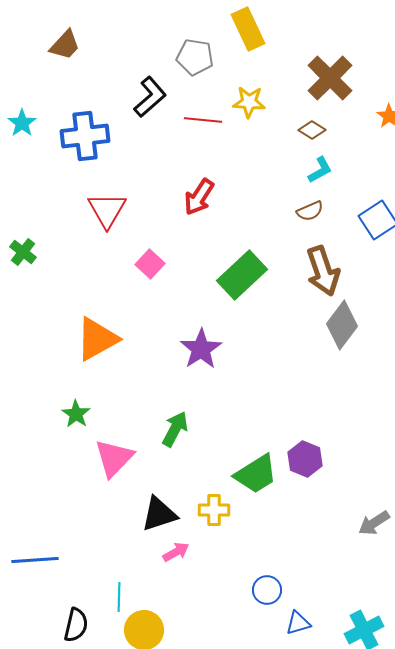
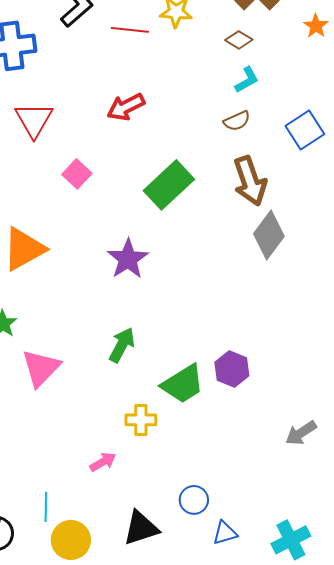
red arrow: (199, 197) -> (126, 107), turned 30
green arrow: (175, 429) -> (122, 345), moved
black triangle: (159, 514) -> (141, 528), moved

